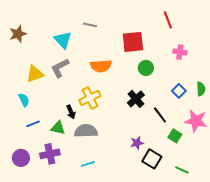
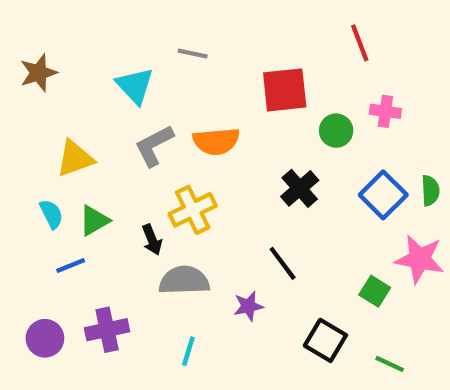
gray L-shape: (60, 68) -> (154, 146), moved
green circle: (146, 68) -> (336, 131), moved
blue square: (179, 91) -> (383, 195), size x1.5
black cross: (136, 99) -> (300, 188), moved
black line: (160, 115) -> (283, 263), moved
green triangle: (58, 128) -> (94, 221), moved, turned -42
purple star: (137, 143) -> (248, 306), moved
cyan line: (88, 164) -> (188, 351), turned -56

